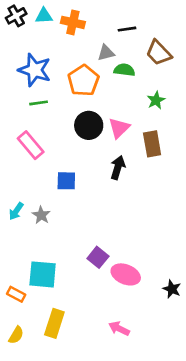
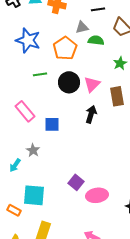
green line: (39, 103) -> (40, 74), moved
pink rectangle: (31, 145) -> (25, 111), moved
cyan arrow: (16, 211) -> (15, 165), moved
pink ellipse: (126, 274) -> (97, 195), turned -30

